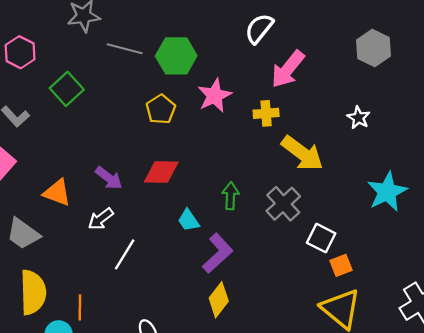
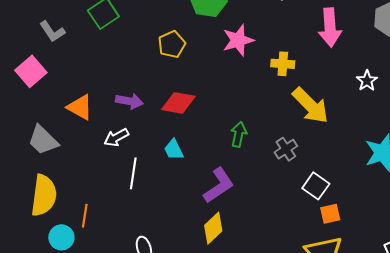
pink arrow: (288, 69) -> (330, 27), moved, turned -51
yellow pentagon: (161, 109) -> (172, 44), moved
purple arrow: (109, 178) -> (129, 101), turned -36
gray cross: (283, 204) -> (286, 149), size x0.7
cyan trapezoid: (188, 220) -> (174, 150), moved
white line: (125, 254) -> (133, 173), turned -32

